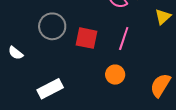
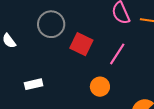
white rectangle: (50, 89) -> (34, 84), size x0.7

